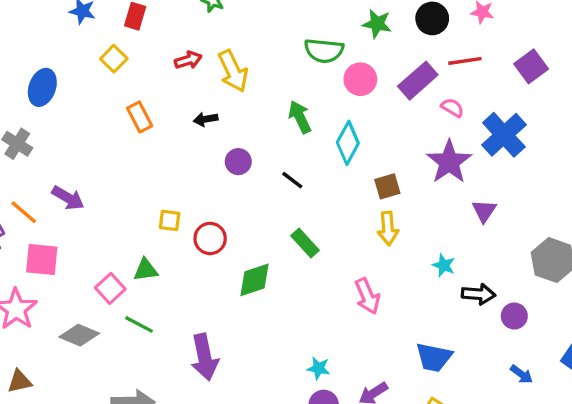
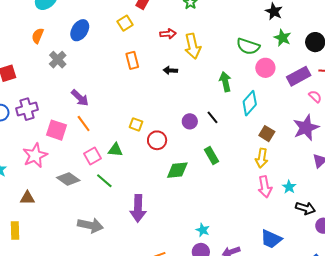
purple circle: (238, 162) -> (190, 121), moved
brown square: (387, 186) -> (267, 134), turned 35
orange line: (24, 212) -> (84, 124), moved
pink arrow: (367, 296) -> (265, 187), moved

